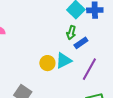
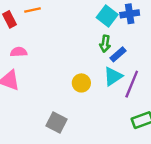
cyan triangle: (64, 60) -> (113, 76), moved

